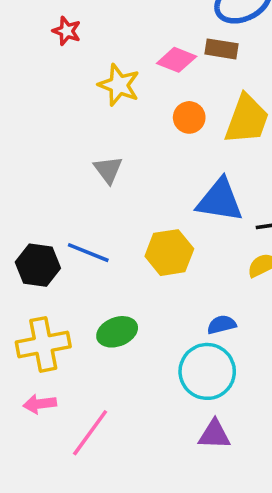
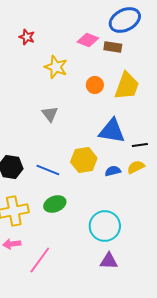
pink diamond: (177, 60) -> (88, 40), moved
blue line: (88, 253) -> (48, 170), moved
blue semicircle: (222, 325) -> (113, 171), moved

